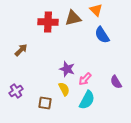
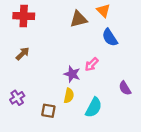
red cross: (48, 22) -> (24, 16), moved
pink arrow: (85, 79) -> (92, 64), moved
yellow semicircle: (64, 89) -> (69, 96), turned 40

